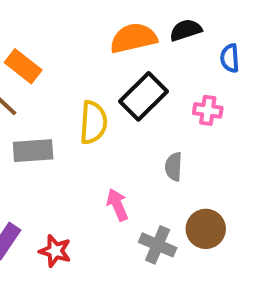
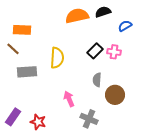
blue semicircle: (230, 58) -> (125, 26), turned 64
orange rectangle: (23, 66) -> (22, 30), turned -36
black rectangle: (144, 96) -> (95, 51), moved, size x0.7
brown circle: (206, 229) -> (115, 95), moved

